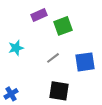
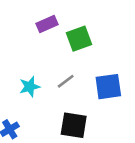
cyan star: (16, 48) -> (30, 87), moved

